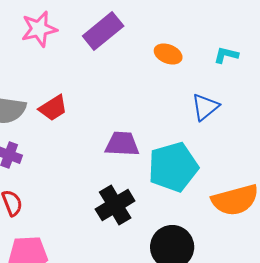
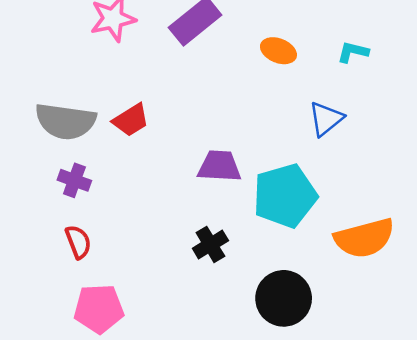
black cross: (115, 205) -> (210, 244), size x0.7

